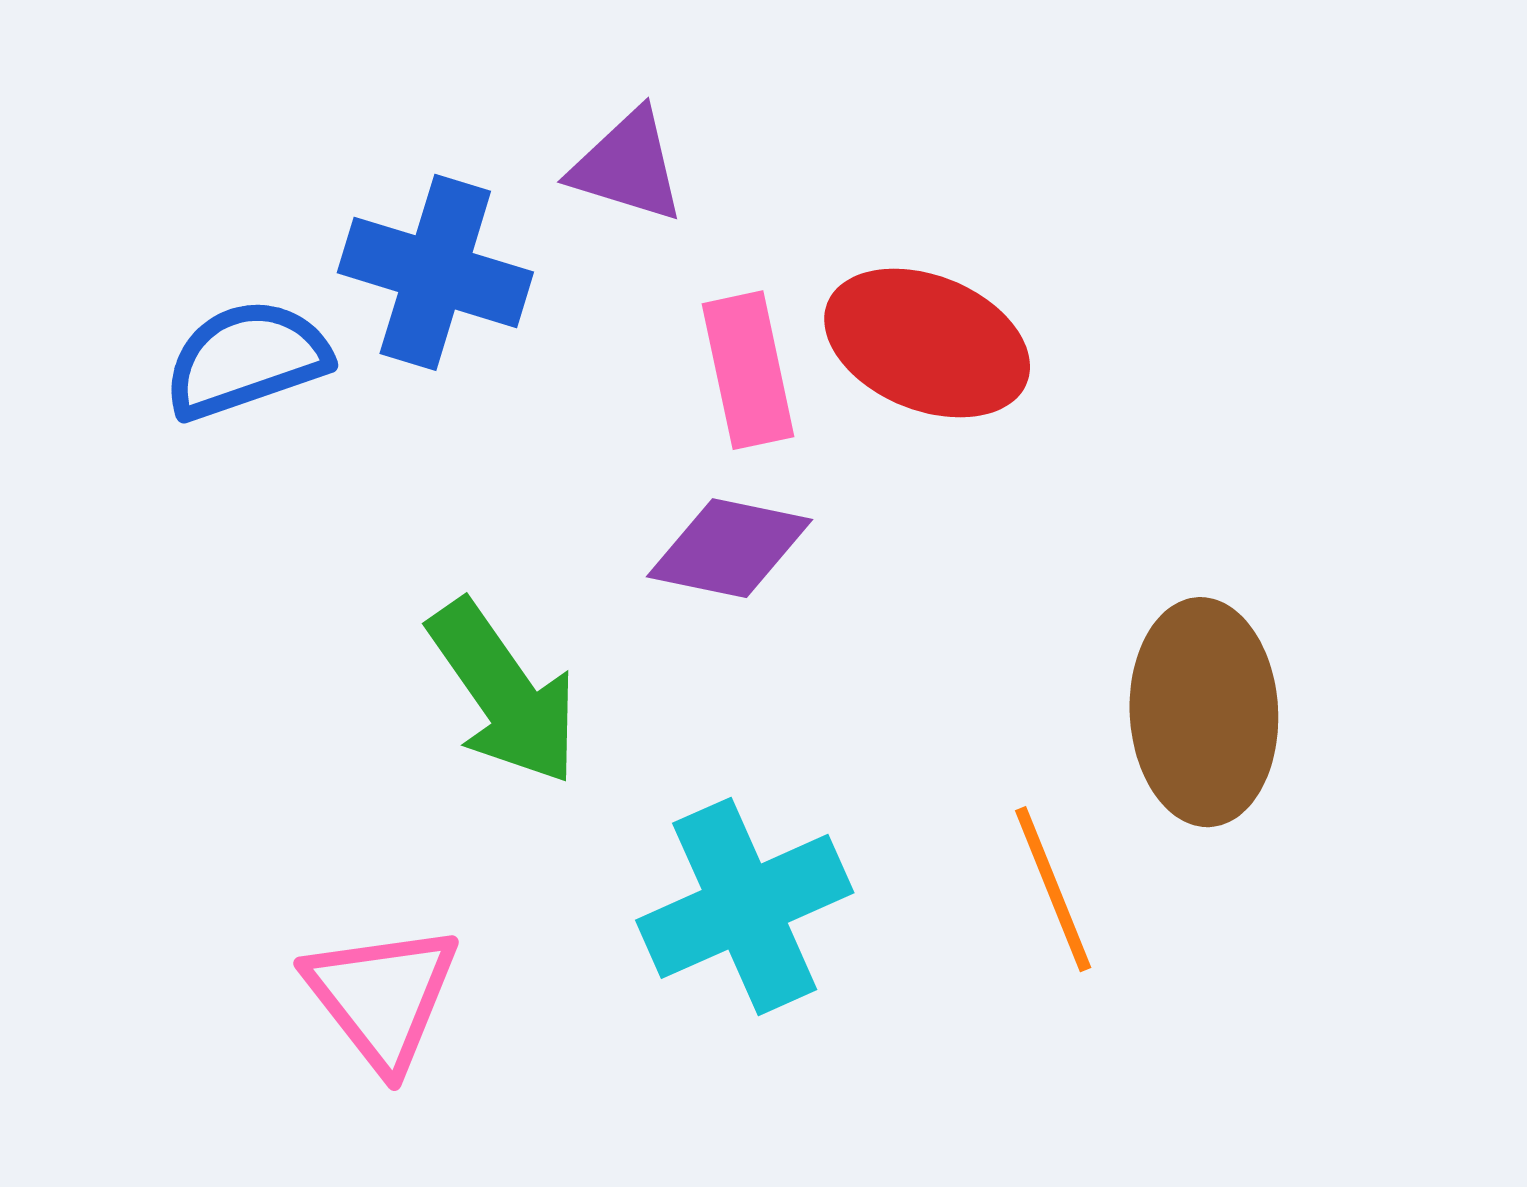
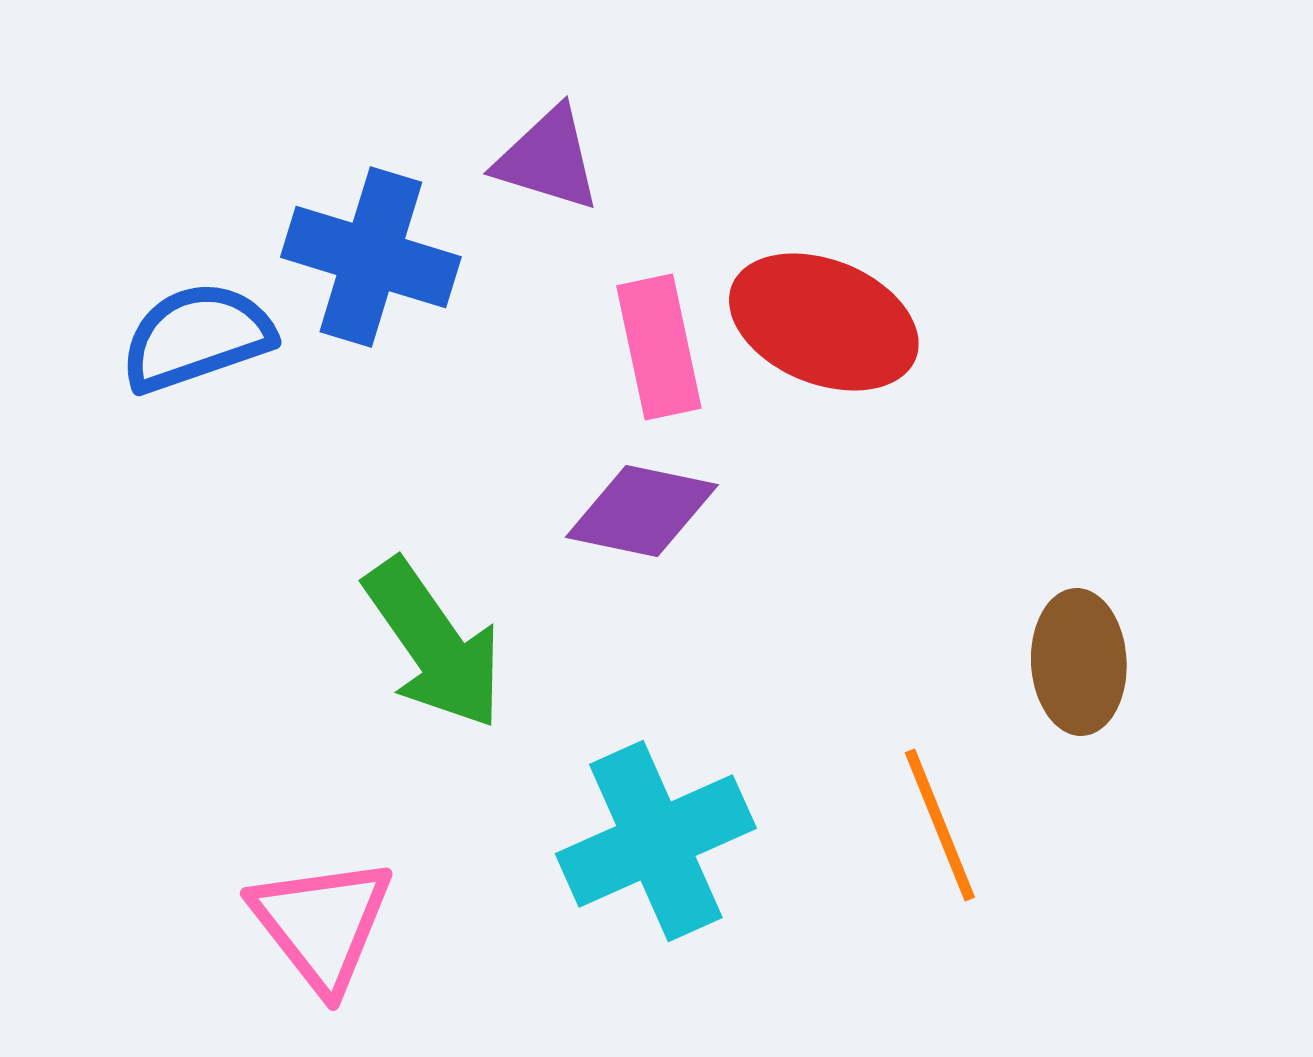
brown ellipse: (1204, 712) -> (1079, 662), size x0.7

